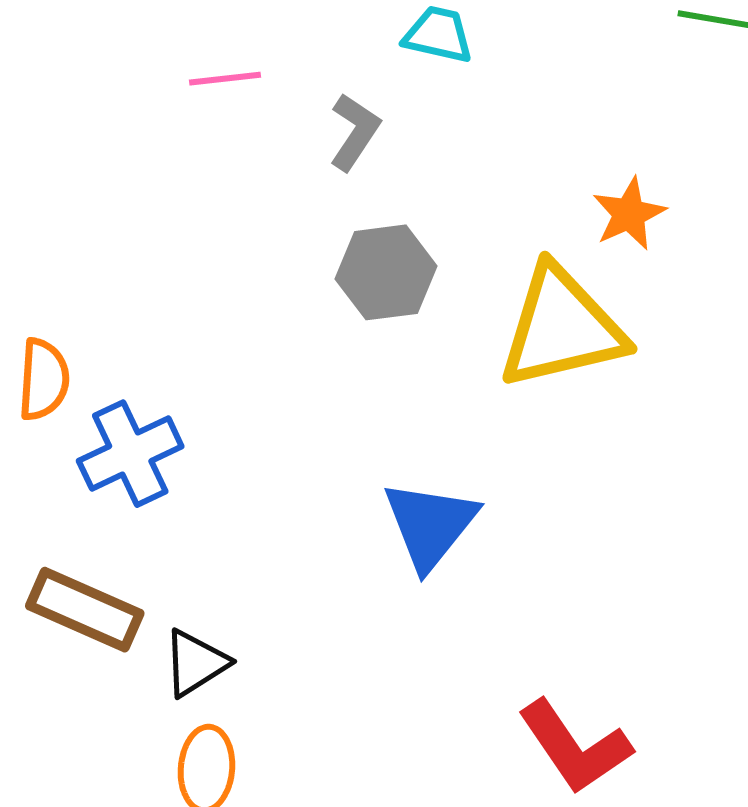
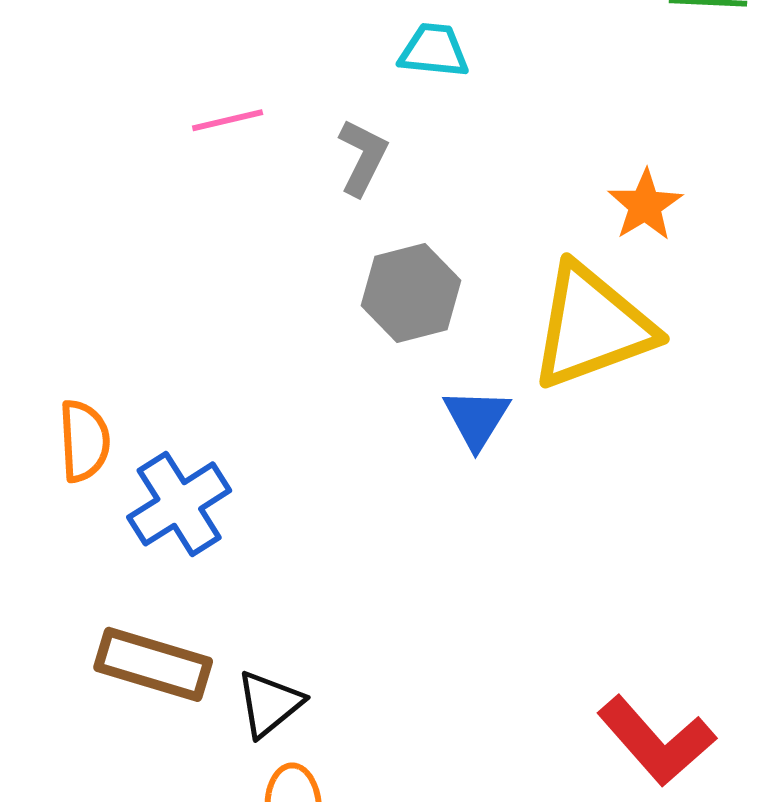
blue triangle: (430, 525) -> (477, 418), moved, size x0.7

